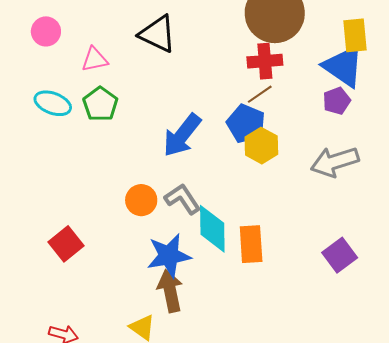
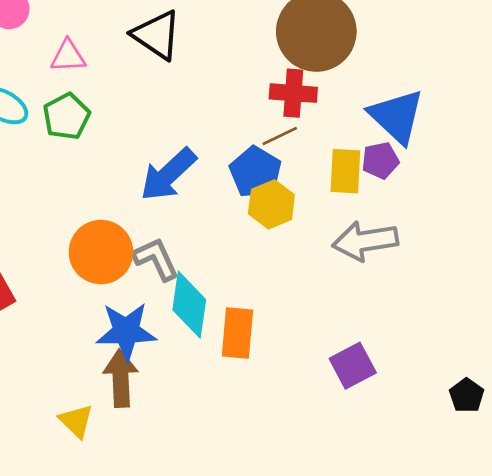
yellow rectangle: (355, 35) -> (345, 171), moved
orange circle: (141, 200) -> (101, 252), size x1.5

